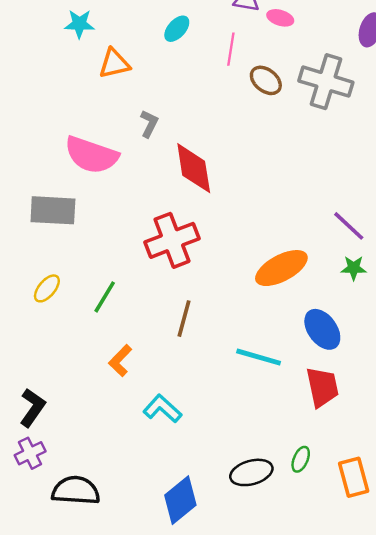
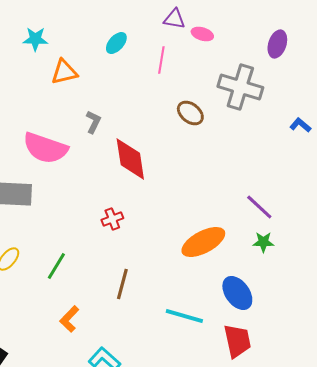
brown ellipse: (266, 80) -> (190, 113), moved
red cross: (172, 240) -> (112, 219), size x0.5

